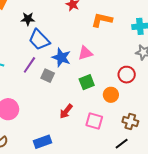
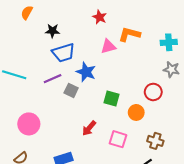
blue trapezoid: (39, 40) -> (63, 53), turned -65
pink triangle: (85, 53) -> (108, 46), moved
purple line: (29, 65) -> (53, 79), turned 30
green square: (87, 82) -> (112, 98), turned 35

